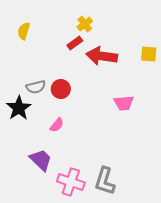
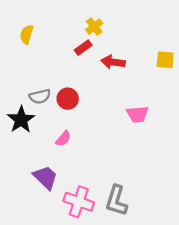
red arrow: (102, 56) -> (113, 62), size x0.7

